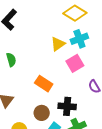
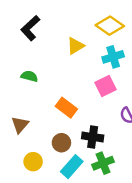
yellow triangle: (58, 44) -> (75, 46), moved
green semicircle: (11, 60) -> (29, 76), turned -64

